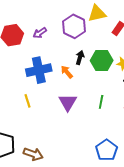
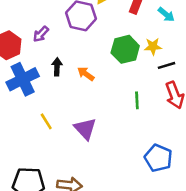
black arrow: (80, 58) -> (57, 67), moved
blue cross: (39, 70) -> (23, 79), moved
purple triangle: (68, 102) -> (85, 129), moved

